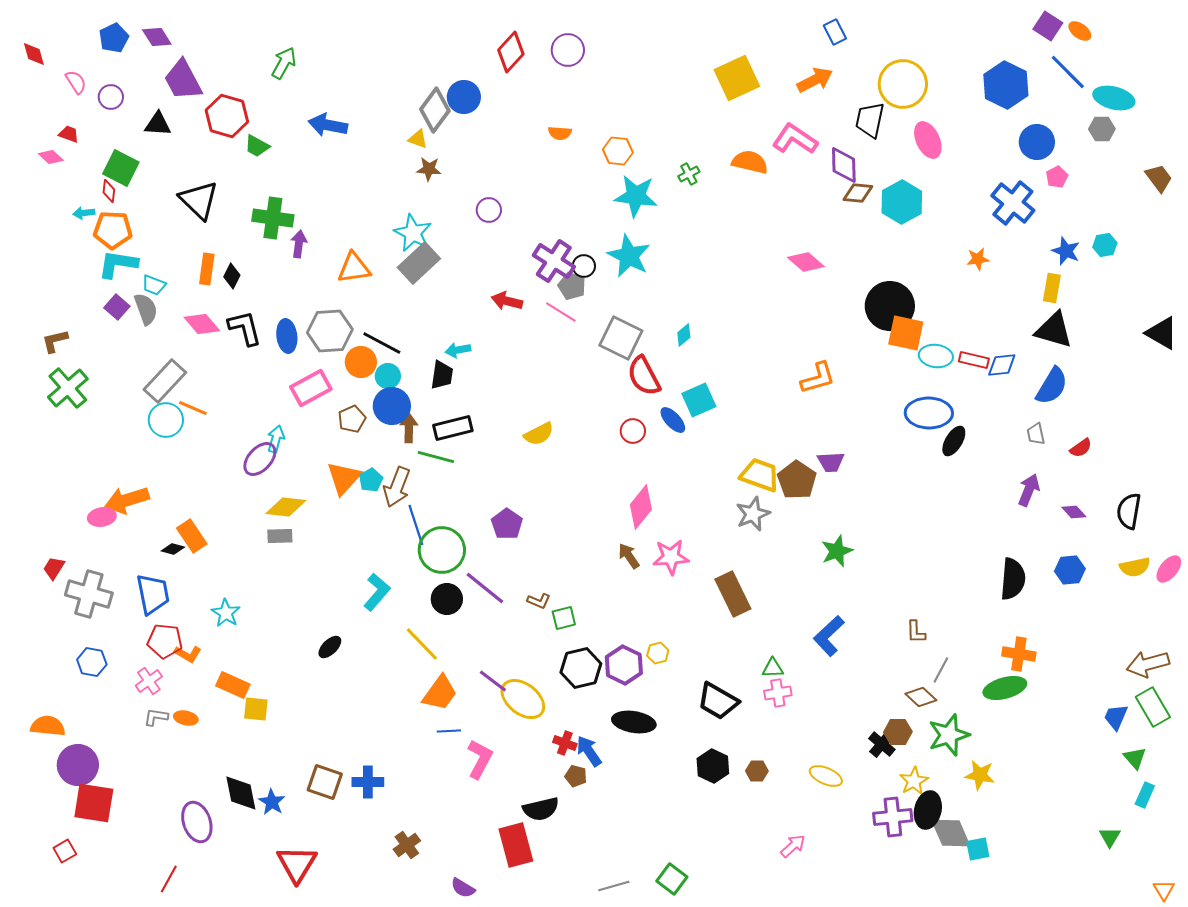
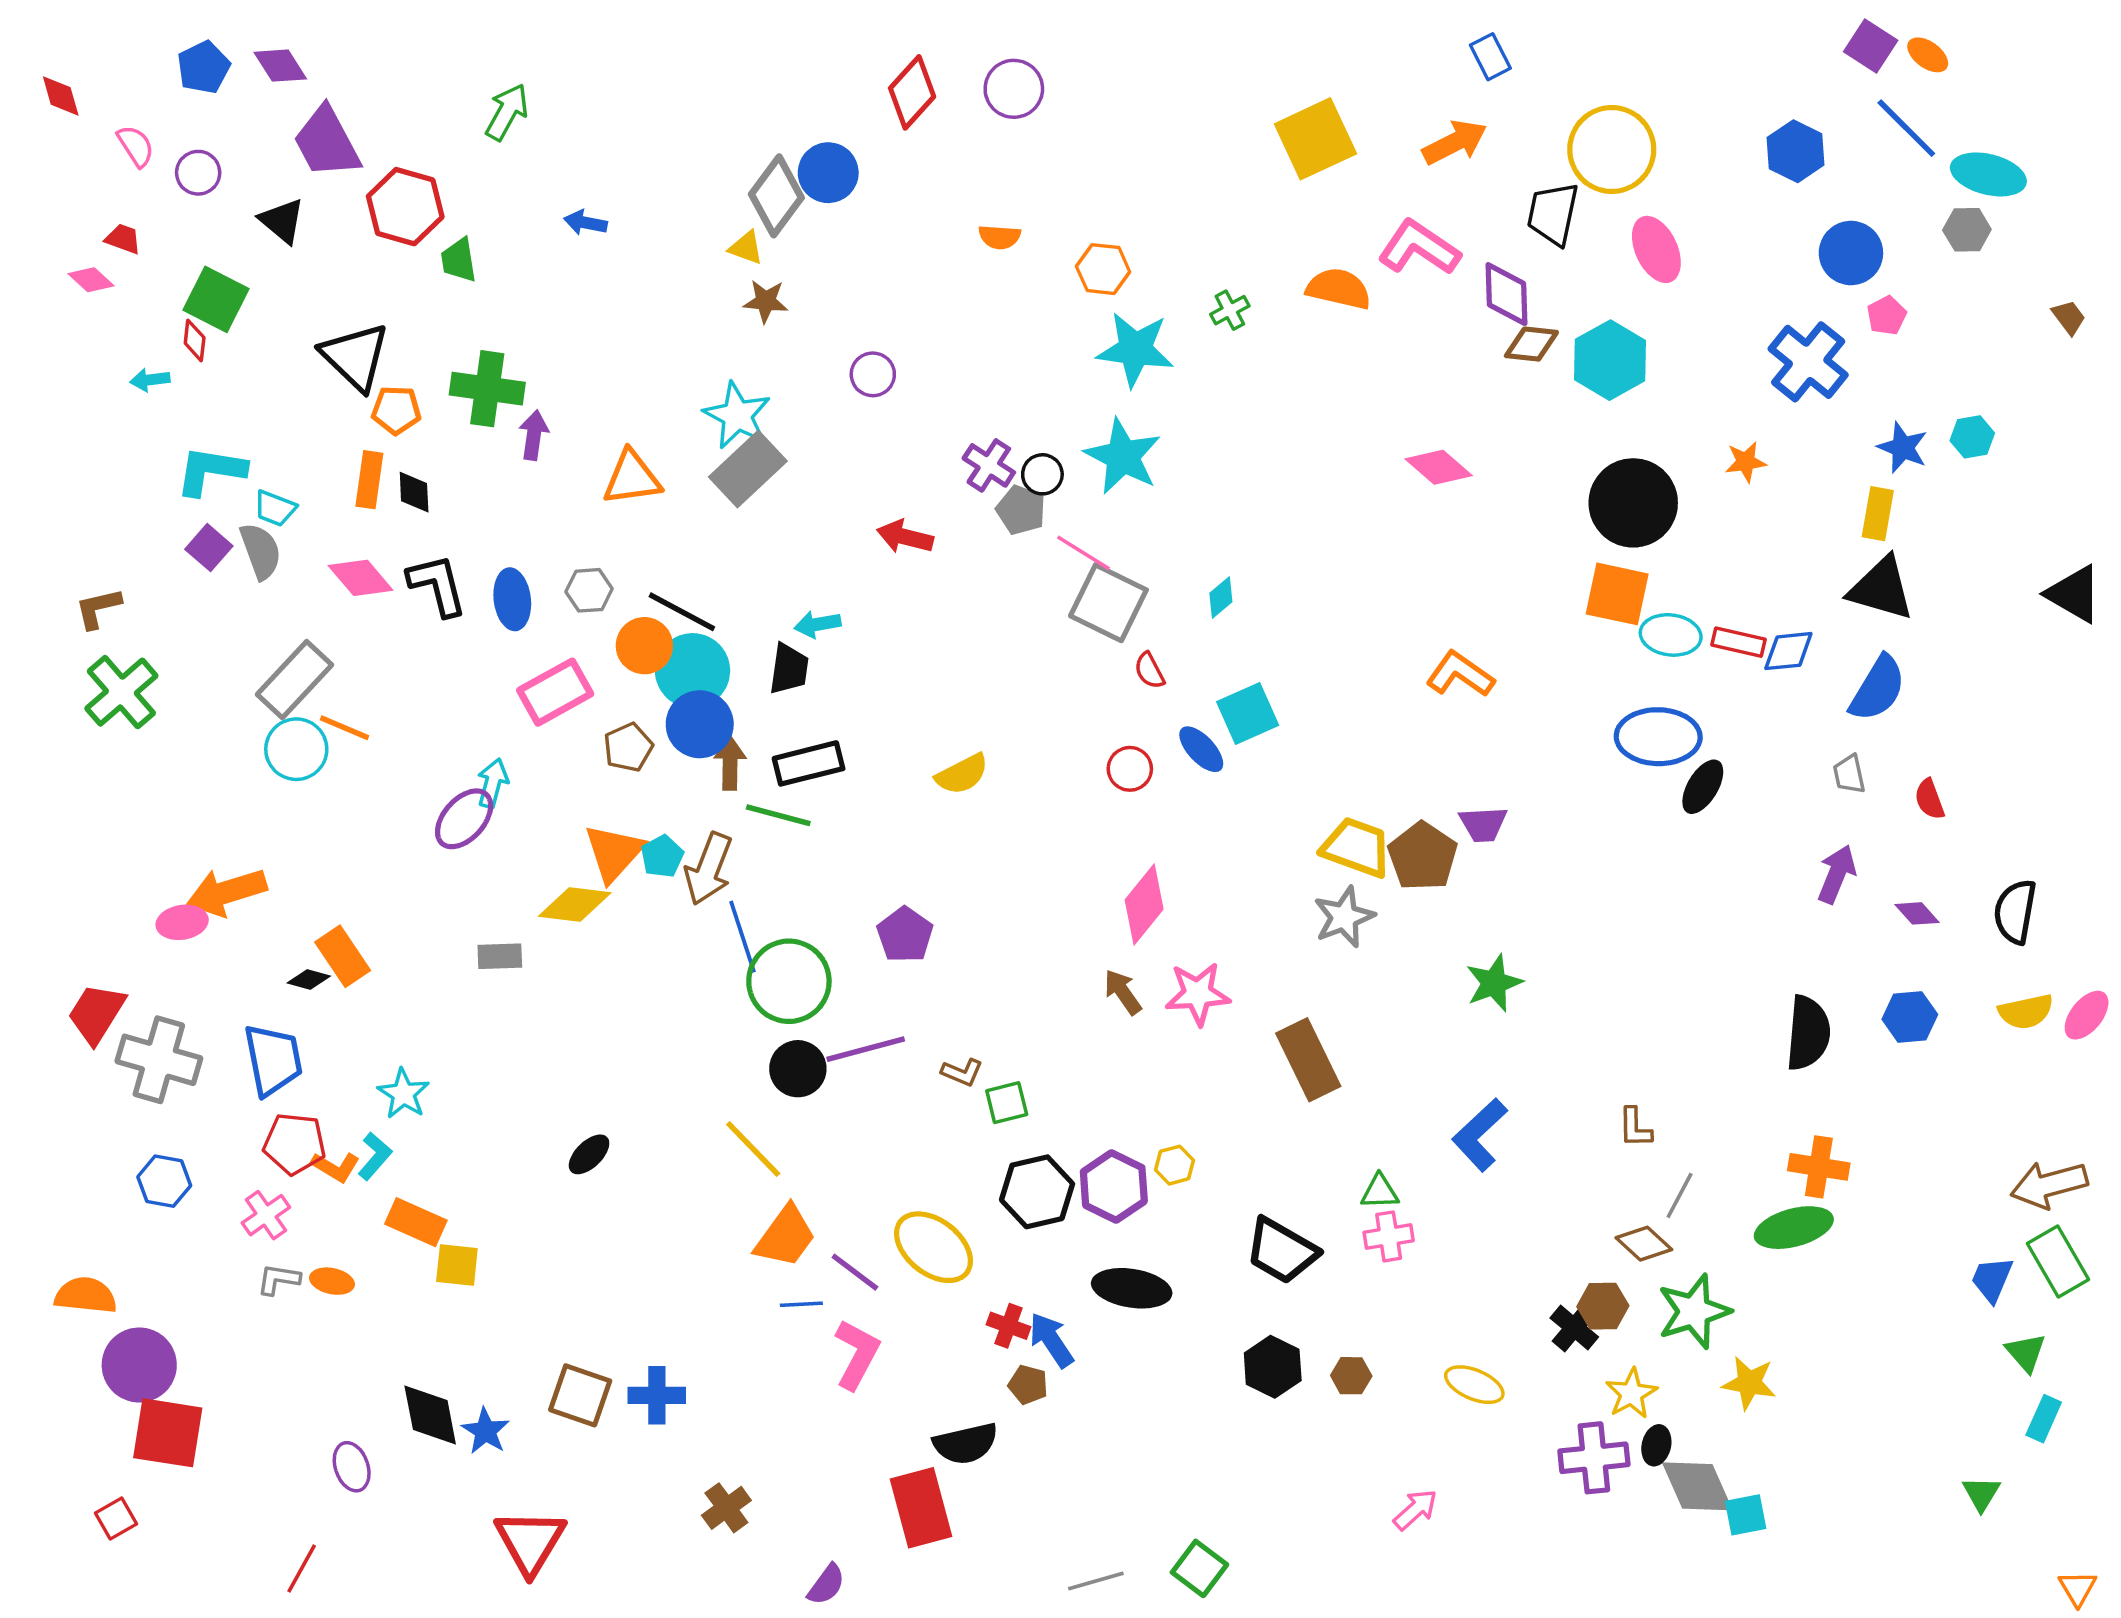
blue hexagon: (1006, 85) -> (1796, 151), size x0.7
black triangle: (158, 124) -> (282, 221), turned 36
blue arrow: (328, 125) -> (585, 223), size x0.6
green trapezoid: (257, 146) -> (459, 260), turned 52
brown trapezoid: (1159, 178) -> (2069, 317), size x0.7
orange pentagon: (113, 230) -> (396, 410), moved, size x0.7
purple cross: (554, 261) -> (989, 465), size x0.7
black diamond: (232, 276) -> (414, 492), turned -30
black circle: (890, 306) -> (1633, 503), moved
pink line: (561, 312) -> (1083, 553), moved
gray hexagon: (330, 331) -> (589, 590), size x0.6
cyan circle: (388, 376) -> (693, 671), size x1.6
red semicircle: (644, 376) -> (1149, 671), size x0.5
orange L-shape: (818, 378) -> (1460, 674), turned -129
red semicircle: (1081, 448) -> (1929, 799), turned 105
yellow diamond: (286, 507) -> (575, 904), moved
red trapezoid: (54, 568) -> (96, 1013), size x1.5
purple line: (485, 588) -> (866, 1049), turned -54
cyan L-shape: (377, 592) -> (375, 1156), moved, size x0.7
purple line: (493, 681) -> (855, 1272), moved
black ellipse: (928, 810) -> (1656, 1445), size x0.6
purple ellipse: (197, 822) -> (352, 1467), size x0.7
purple semicircle: (463, 888) -> (826, 1585), turned -85

